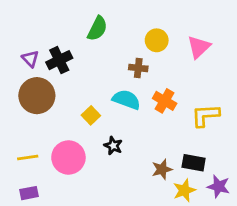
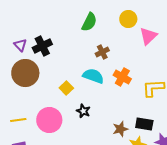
green semicircle: (97, 28) -> (89, 22), moved
yellow circle: (157, 40) -> (128, 19), moved
brown cross: (138, 68) -> (102, 52), turned -32

